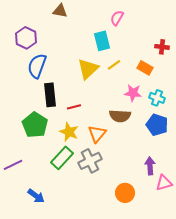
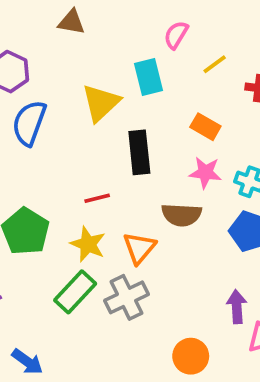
yellow line: (114, 65) -> (215, 64), moved
orange rectangle: (145, 68) -> (205, 127), moved
yellow triangle: (88, 69) -> (101, 103), moved
black rectangle: (50, 95) -> (139, 152), moved

